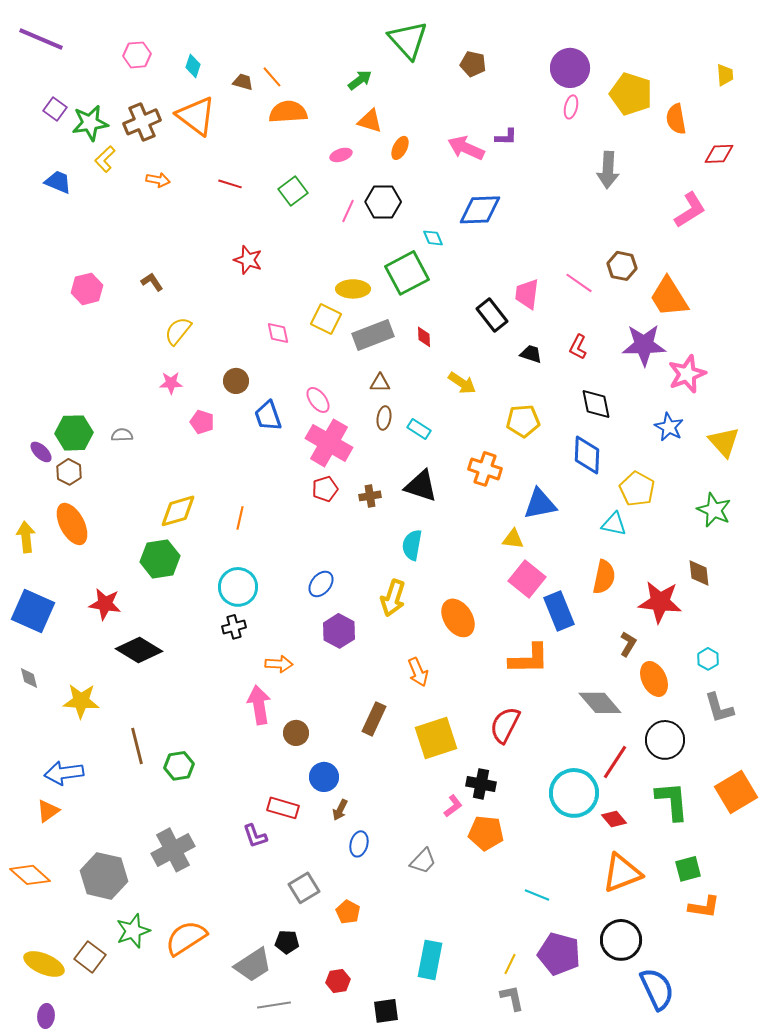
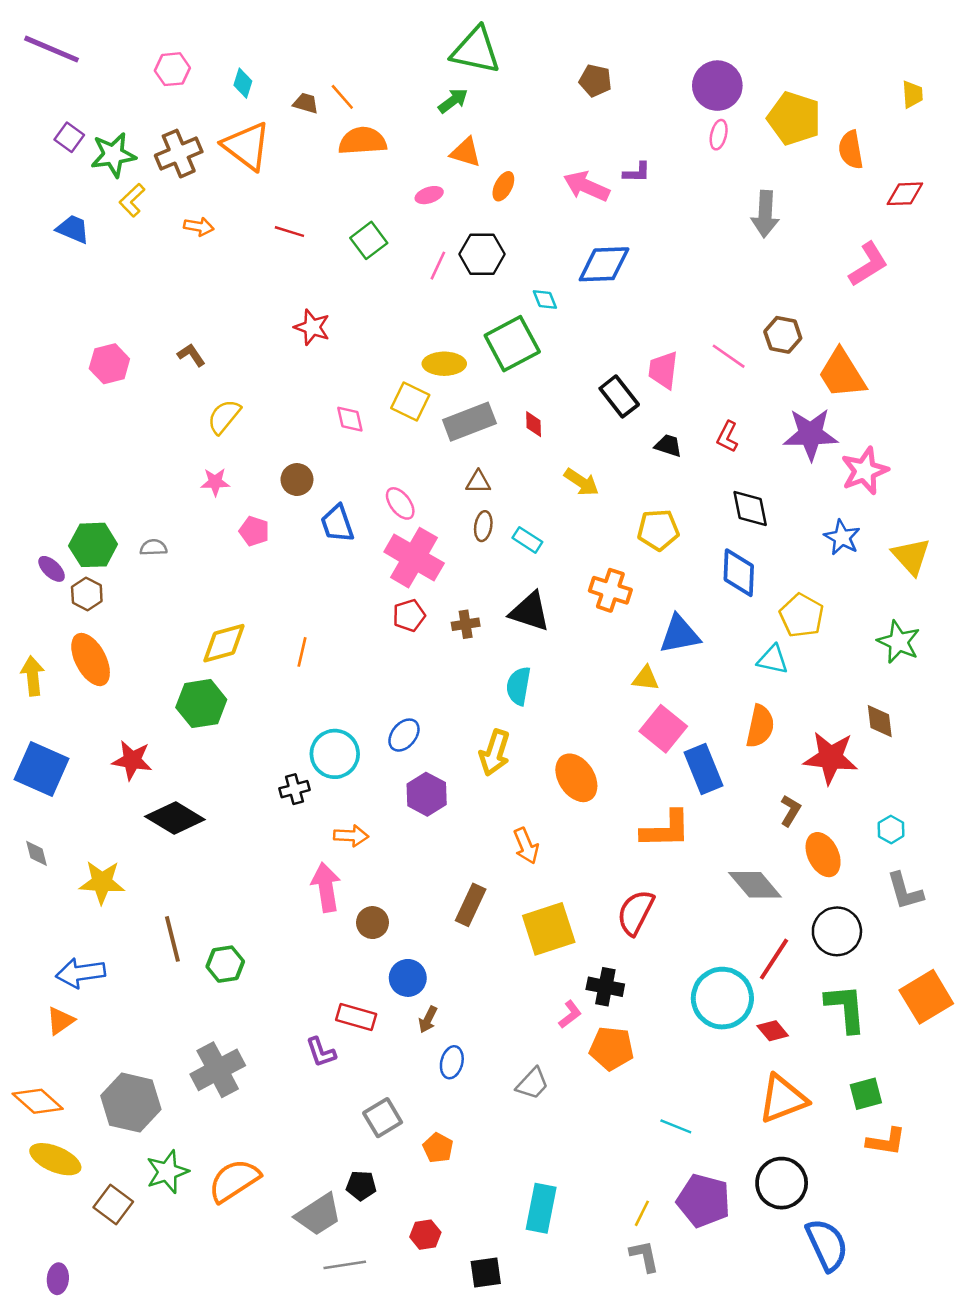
green triangle: (408, 40) -> (476, 50), moved, turned -36
cyan circle: (238, 587) -> (335, 754), moved
yellow ellipse: (44, 964) -> (55, 1159), moved

